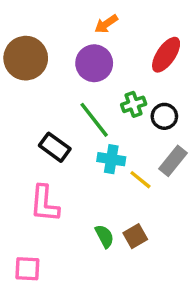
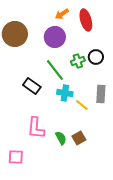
red ellipse: (166, 55) -> (86, 20), moved, turned -50
black circle: (164, 116) -> (96, 57), moved
gray rectangle: (173, 161) -> (101, 94), turned -36
pink L-shape: (45, 204) -> (36, 128), moved

